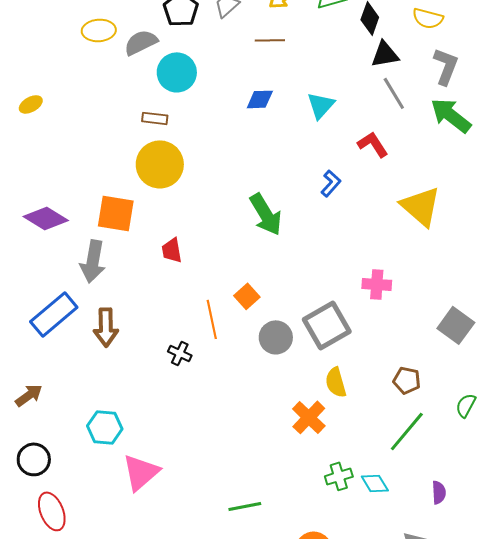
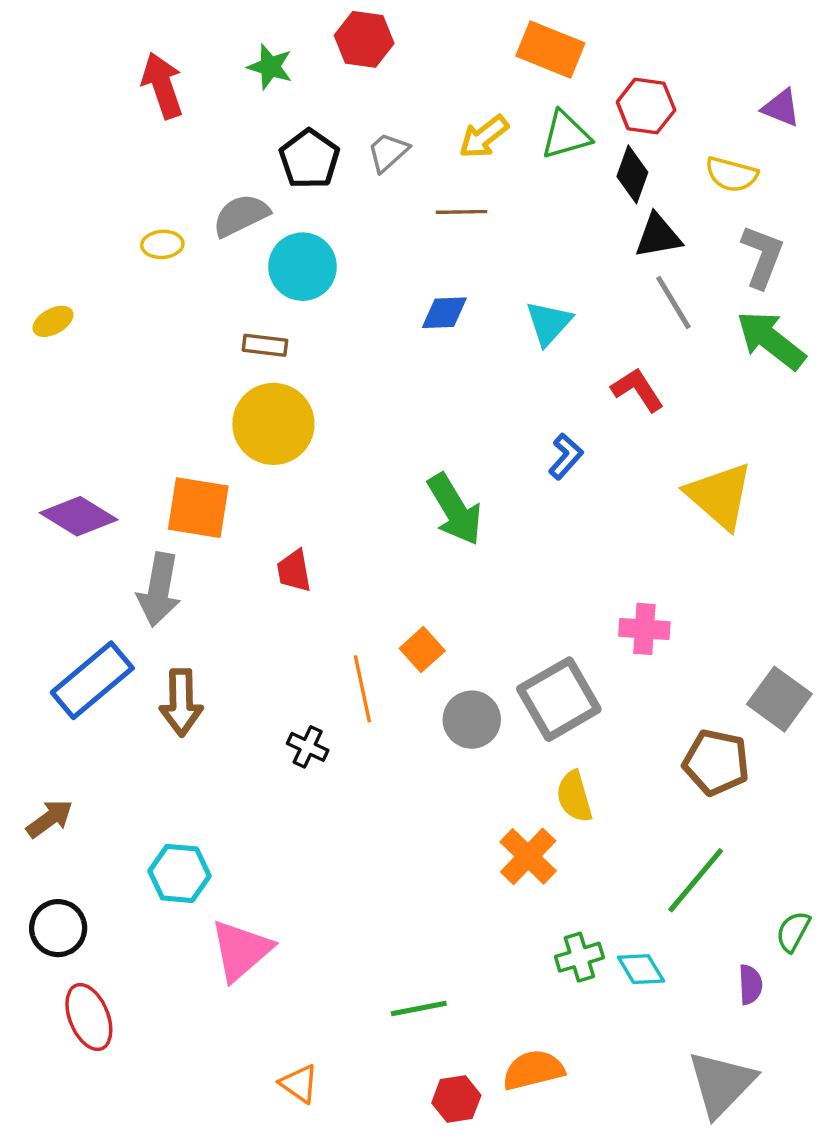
yellow ellipse: (99, 30) -> (162, 244), moved, size x0.7
brown pentagon: (407, 380) -> (716, 762), moved, size x1.4
green semicircle: (466, 405) -> (793, 932), moved

